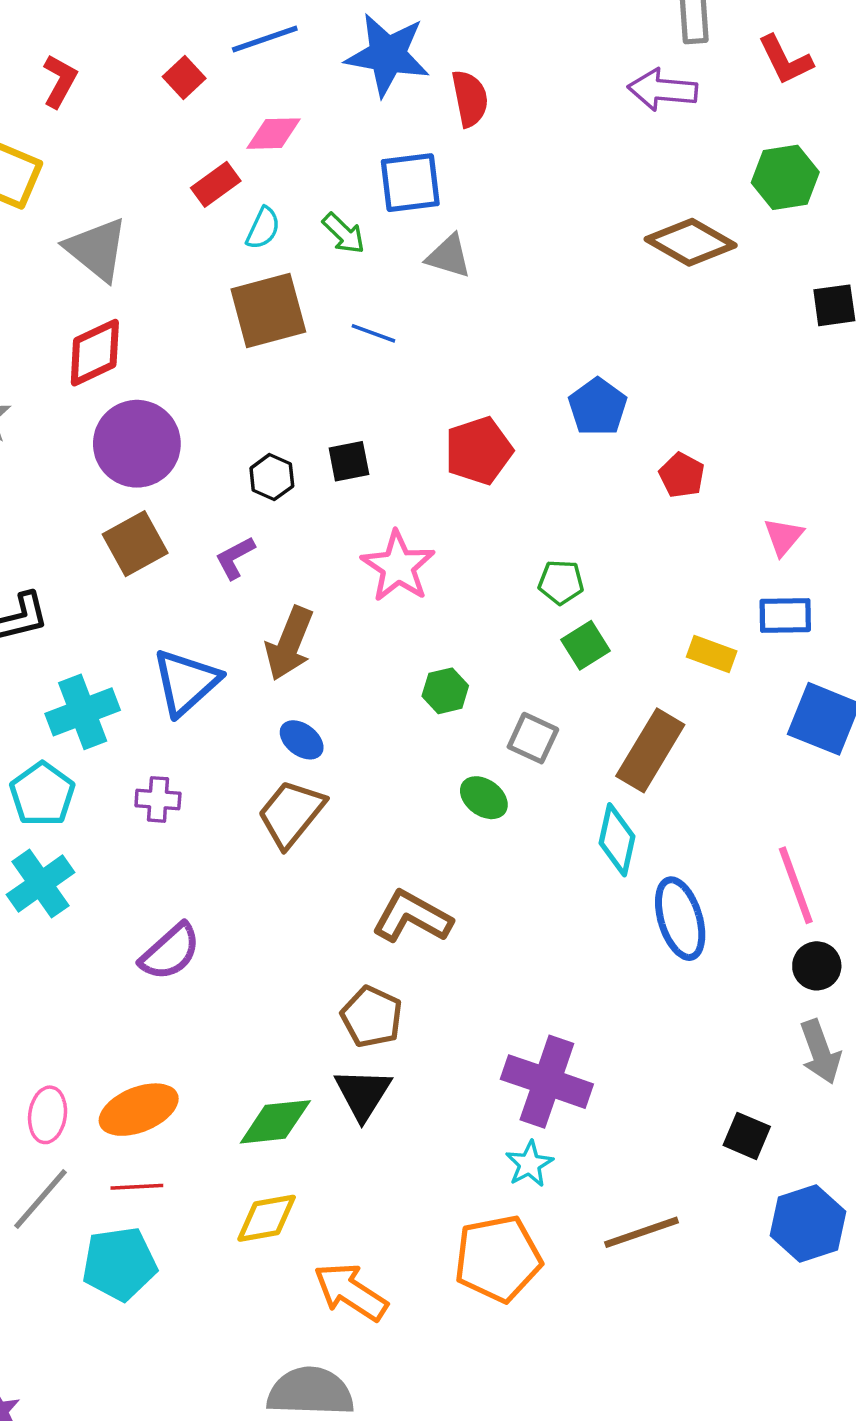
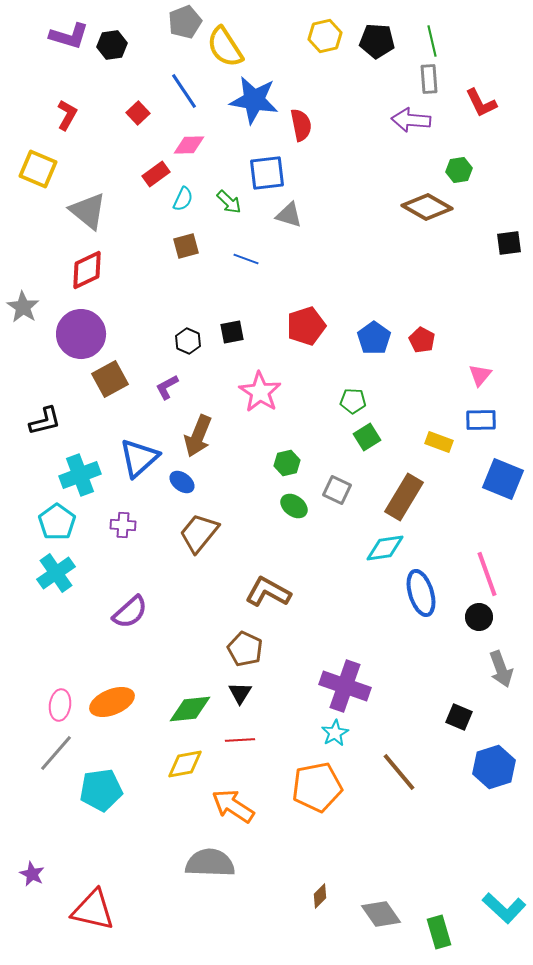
blue line: (265, 39) -> (184, 91), turned 75
green hexagon: (785, 177) -> (459, 170), moved, size x0.7
brown square: (268, 311) -> (186, 246), size x0.6
blue pentagon: (598, 407) -> (374, 338), moved
purple circle: (137, 444) -> (81, 334), moved
blue ellipse: (302, 740) -> (182, 482), moved
green ellipse: (484, 798) -> (294, 506), moved
cyan diamond: (617, 840) -> (385, 548), turned 69
black circle: (817, 966) -> (479, 617), moved
black triangle: (363, 1094) -> (240, 693), size x0.7
red line: (137, 1187) -> (240, 740), moved
brown line: (642, 1232) -> (399, 772), turned 69

